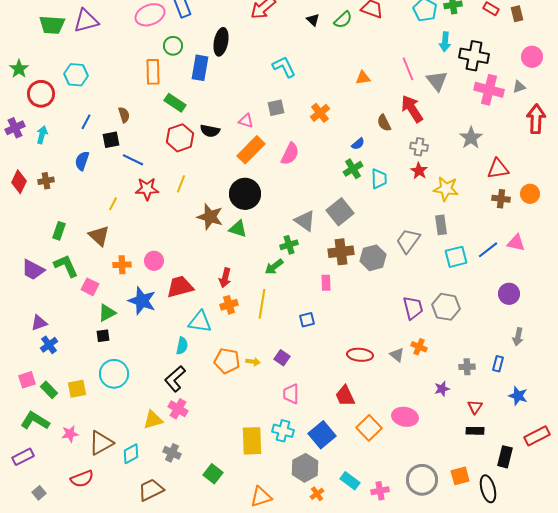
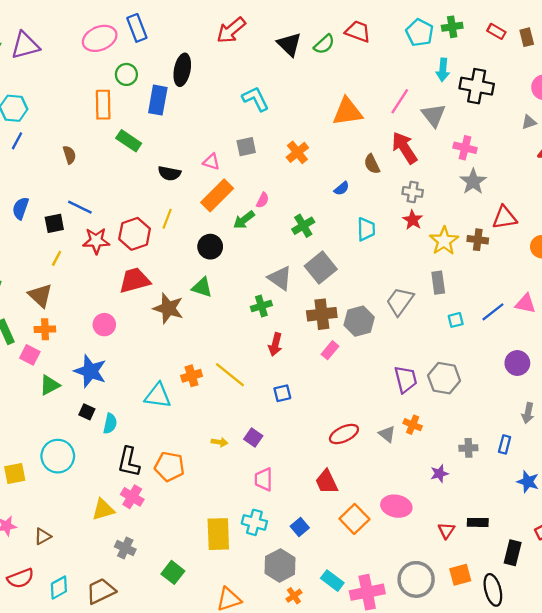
black triangle: (313, 20) -> (289, 44), size x1.6
pink line: (408, 69) -> (400, 101), turned 55
orange triangle: (363, 78) -> (347, 112), size x1.8
pink cross: (489, 90) -> (465, 148), moved, size x0.7
blue line: (86, 122) -> (17, 141), moved
red hexagon: (180, 138) -> (135, 234), moved
black square: (111, 140) -> (54, 223), moved
pink semicircle: (290, 154) -> (263, 200), size x0.6
green cross: (353, 169) -> (303, 226), moved
yellow line: (181, 184) -> (167, 219), moved
yellow star: (446, 189) -> (444, 241), turned 30
black circle: (245, 194) -> (210, 247), size x0.7
brown cross: (501, 199) -> (478, 240), moved
brown star: (210, 217) -> (168, 308), moved
cyan square: (456, 257) -> (456, 320), size x0.6
orange cross: (122, 265) -> (45, 329), moved
green arrow: (274, 267) -> (244, 220), moved
red arrow: (225, 278) -> (275, 344), moved
pink rectangle: (326, 283) -> (330, 350), moved, turned 42
red trapezoid: (180, 287) -> (135, 280), moved
yellow line: (262, 304) -> (230, 375), turned -60
black square: (103, 336) -> (87, 412), moved, turned 32
cyan semicircle: (182, 346) -> (110, 424), moved
red ellipse: (360, 355) -> (344, 434), turned -30
orange pentagon: (227, 361) -> (169, 467), moved
black L-shape: (175, 379) -> (129, 462), turned -36
red triangle: (475, 407) -> (446, 531), moved
blue square: (322, 435) -> (300, 527), size x0.6
brown triangle: (101, 443) -> (43, 536), size x0.6
cyan diamond: (131, 454) -> (59, 588), moved
pink cross: (380, 491) -> (367, 592), size x1.6

